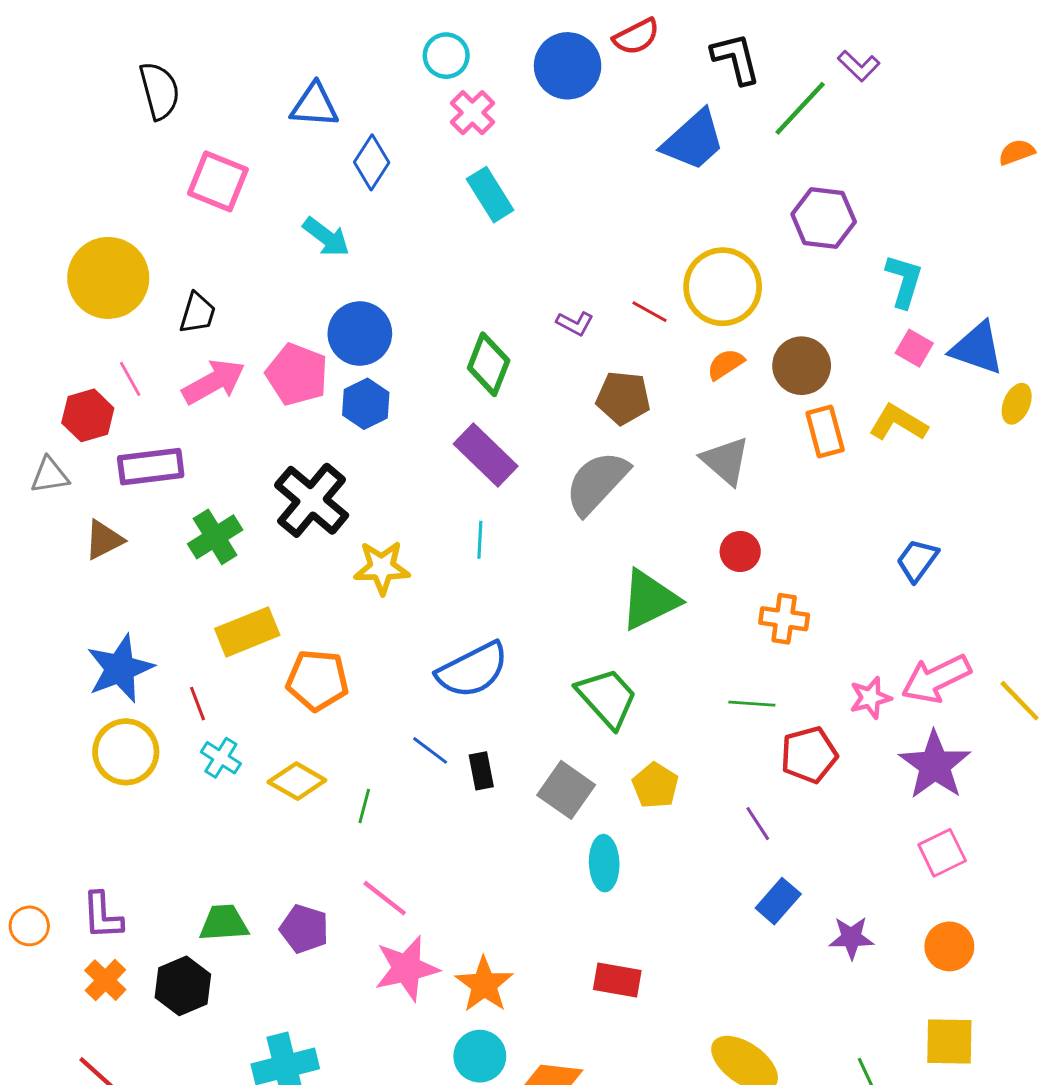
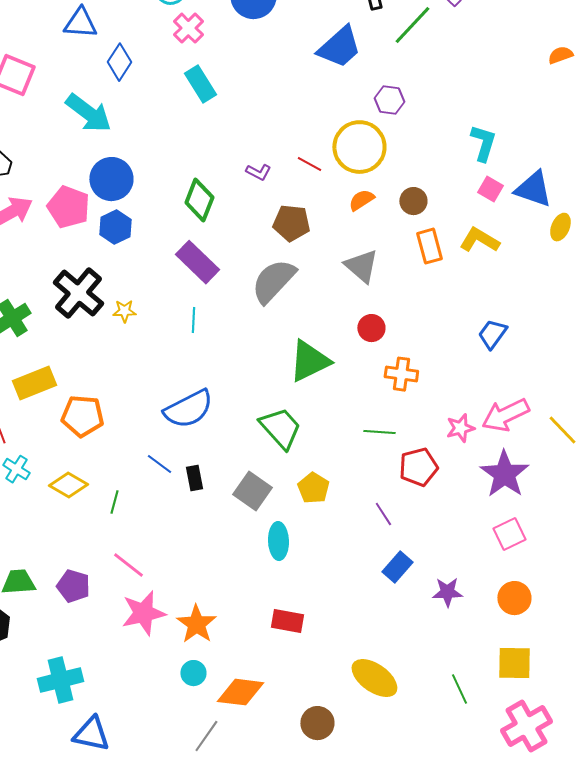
purple hexagon: (824, 218) -> (389, 100), moved, size x0.7
cyan arrow: (326, 237) -> (88, 113), size x1.4
brown circle: (802, 366) -> (413, 201), size x0.7
yellow star: (382, 568) -> (124, 311), moved, size x0.6
cyan circle: (480, 1056) -> (193, 673), size x0.7

